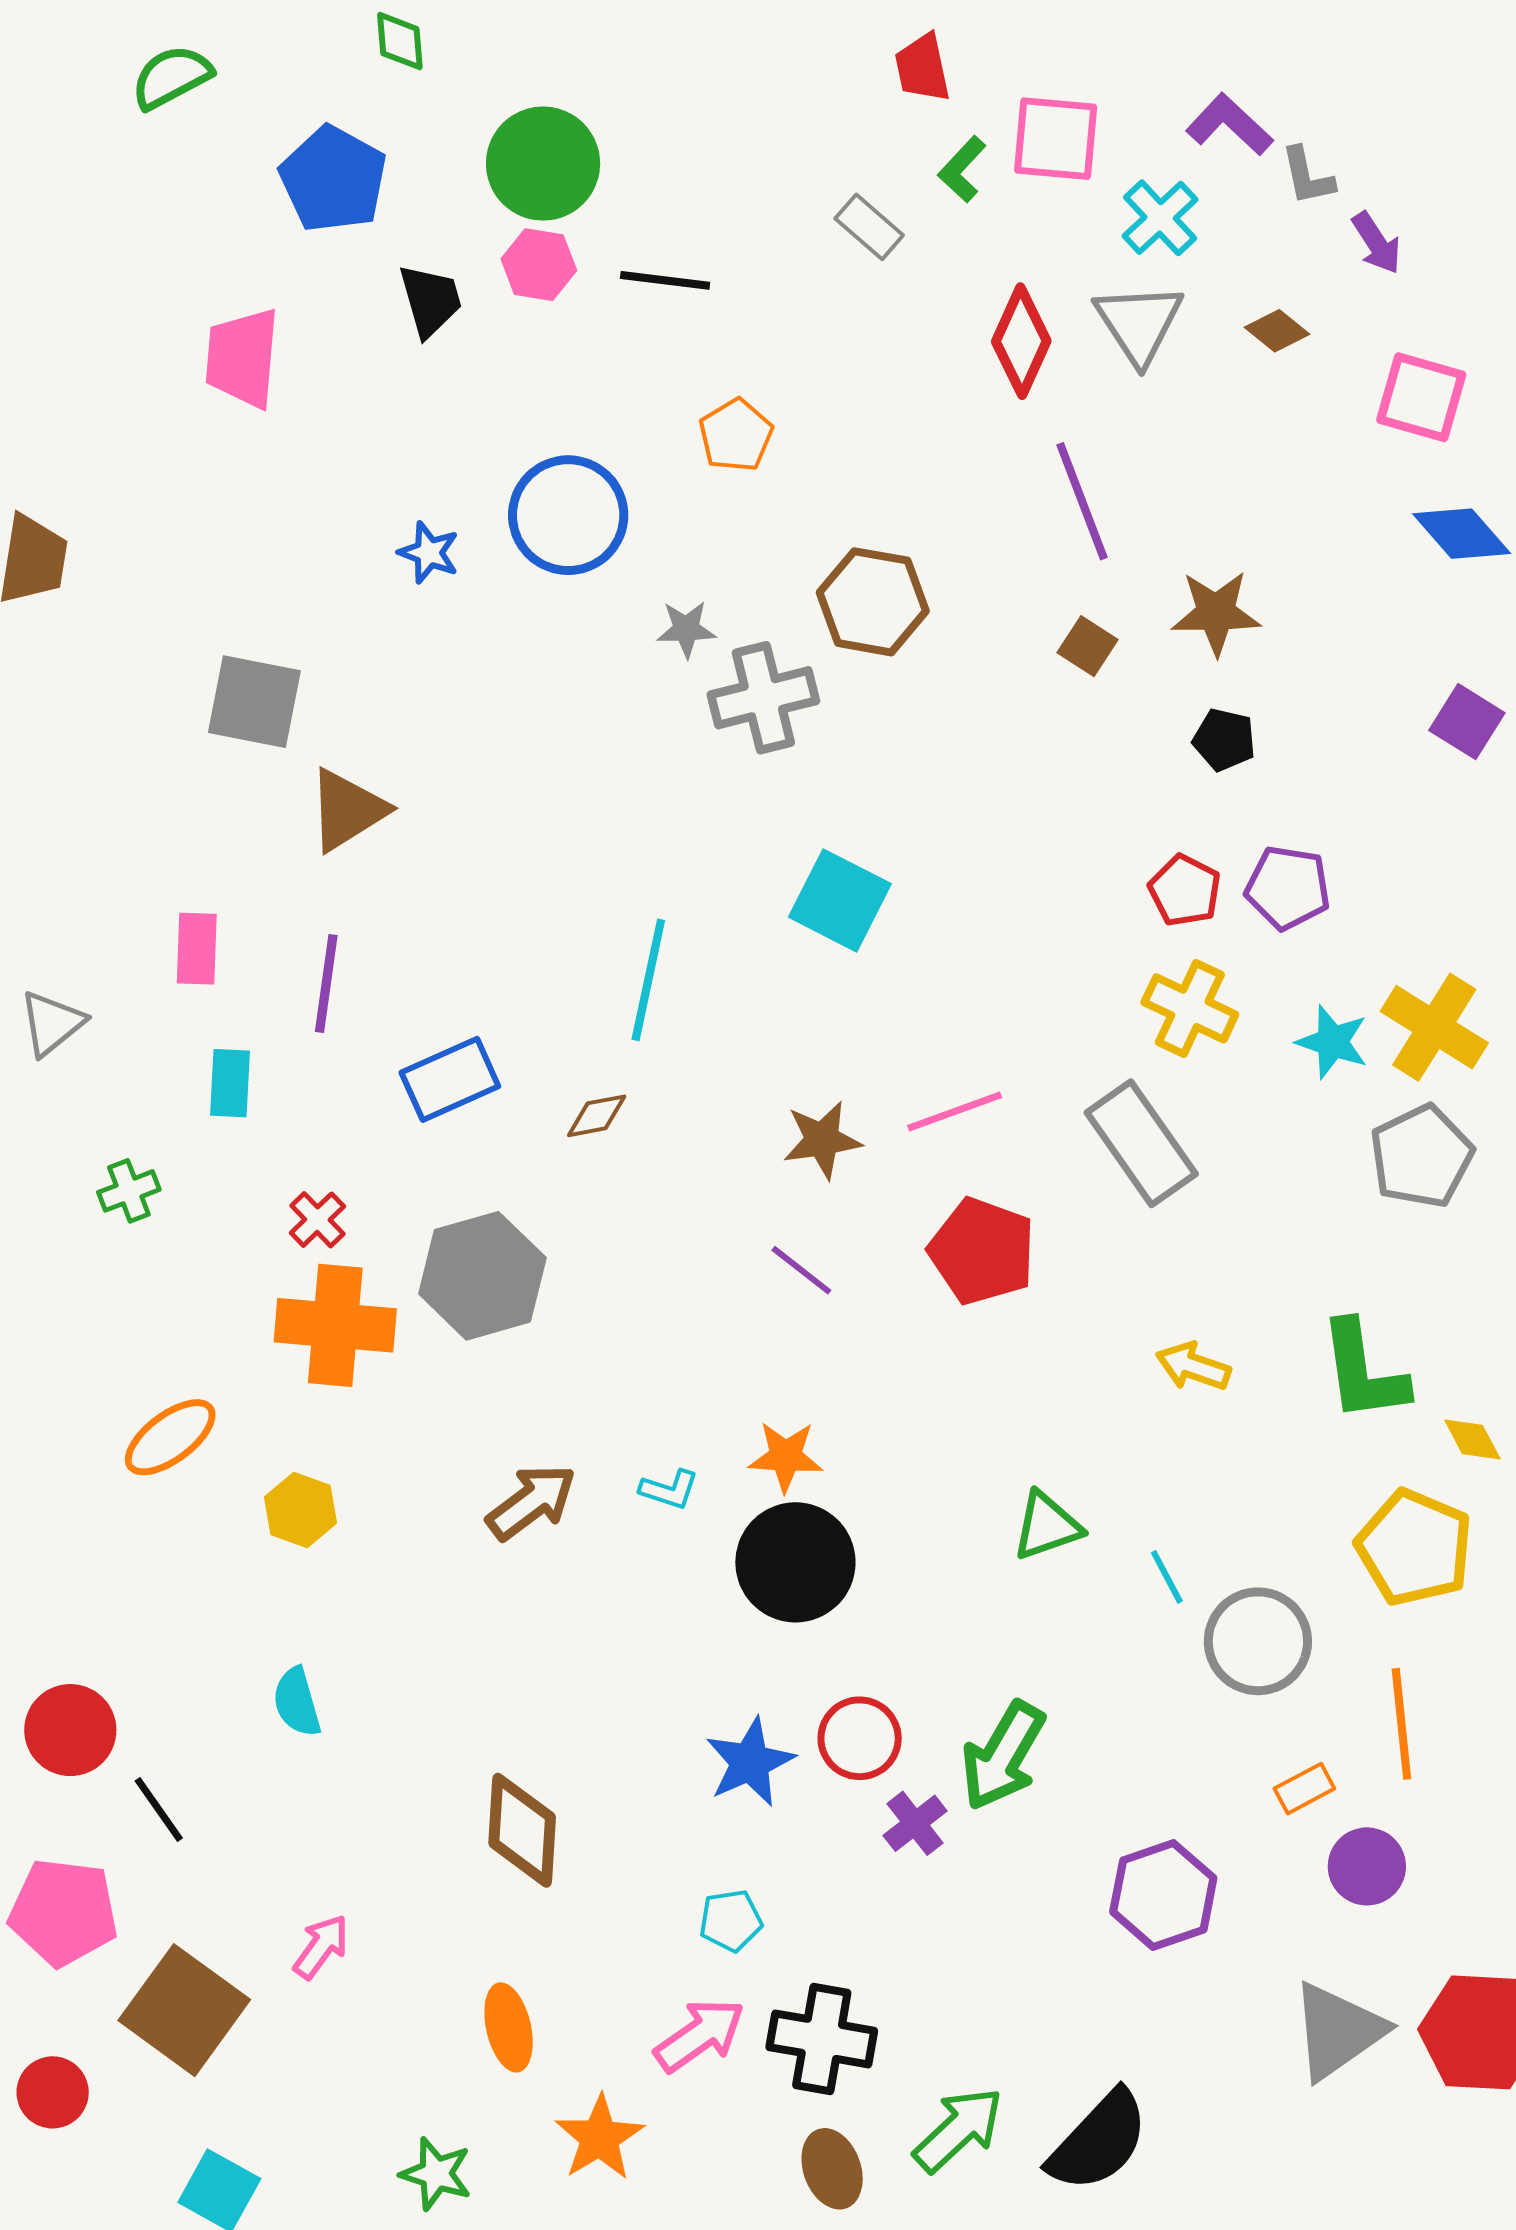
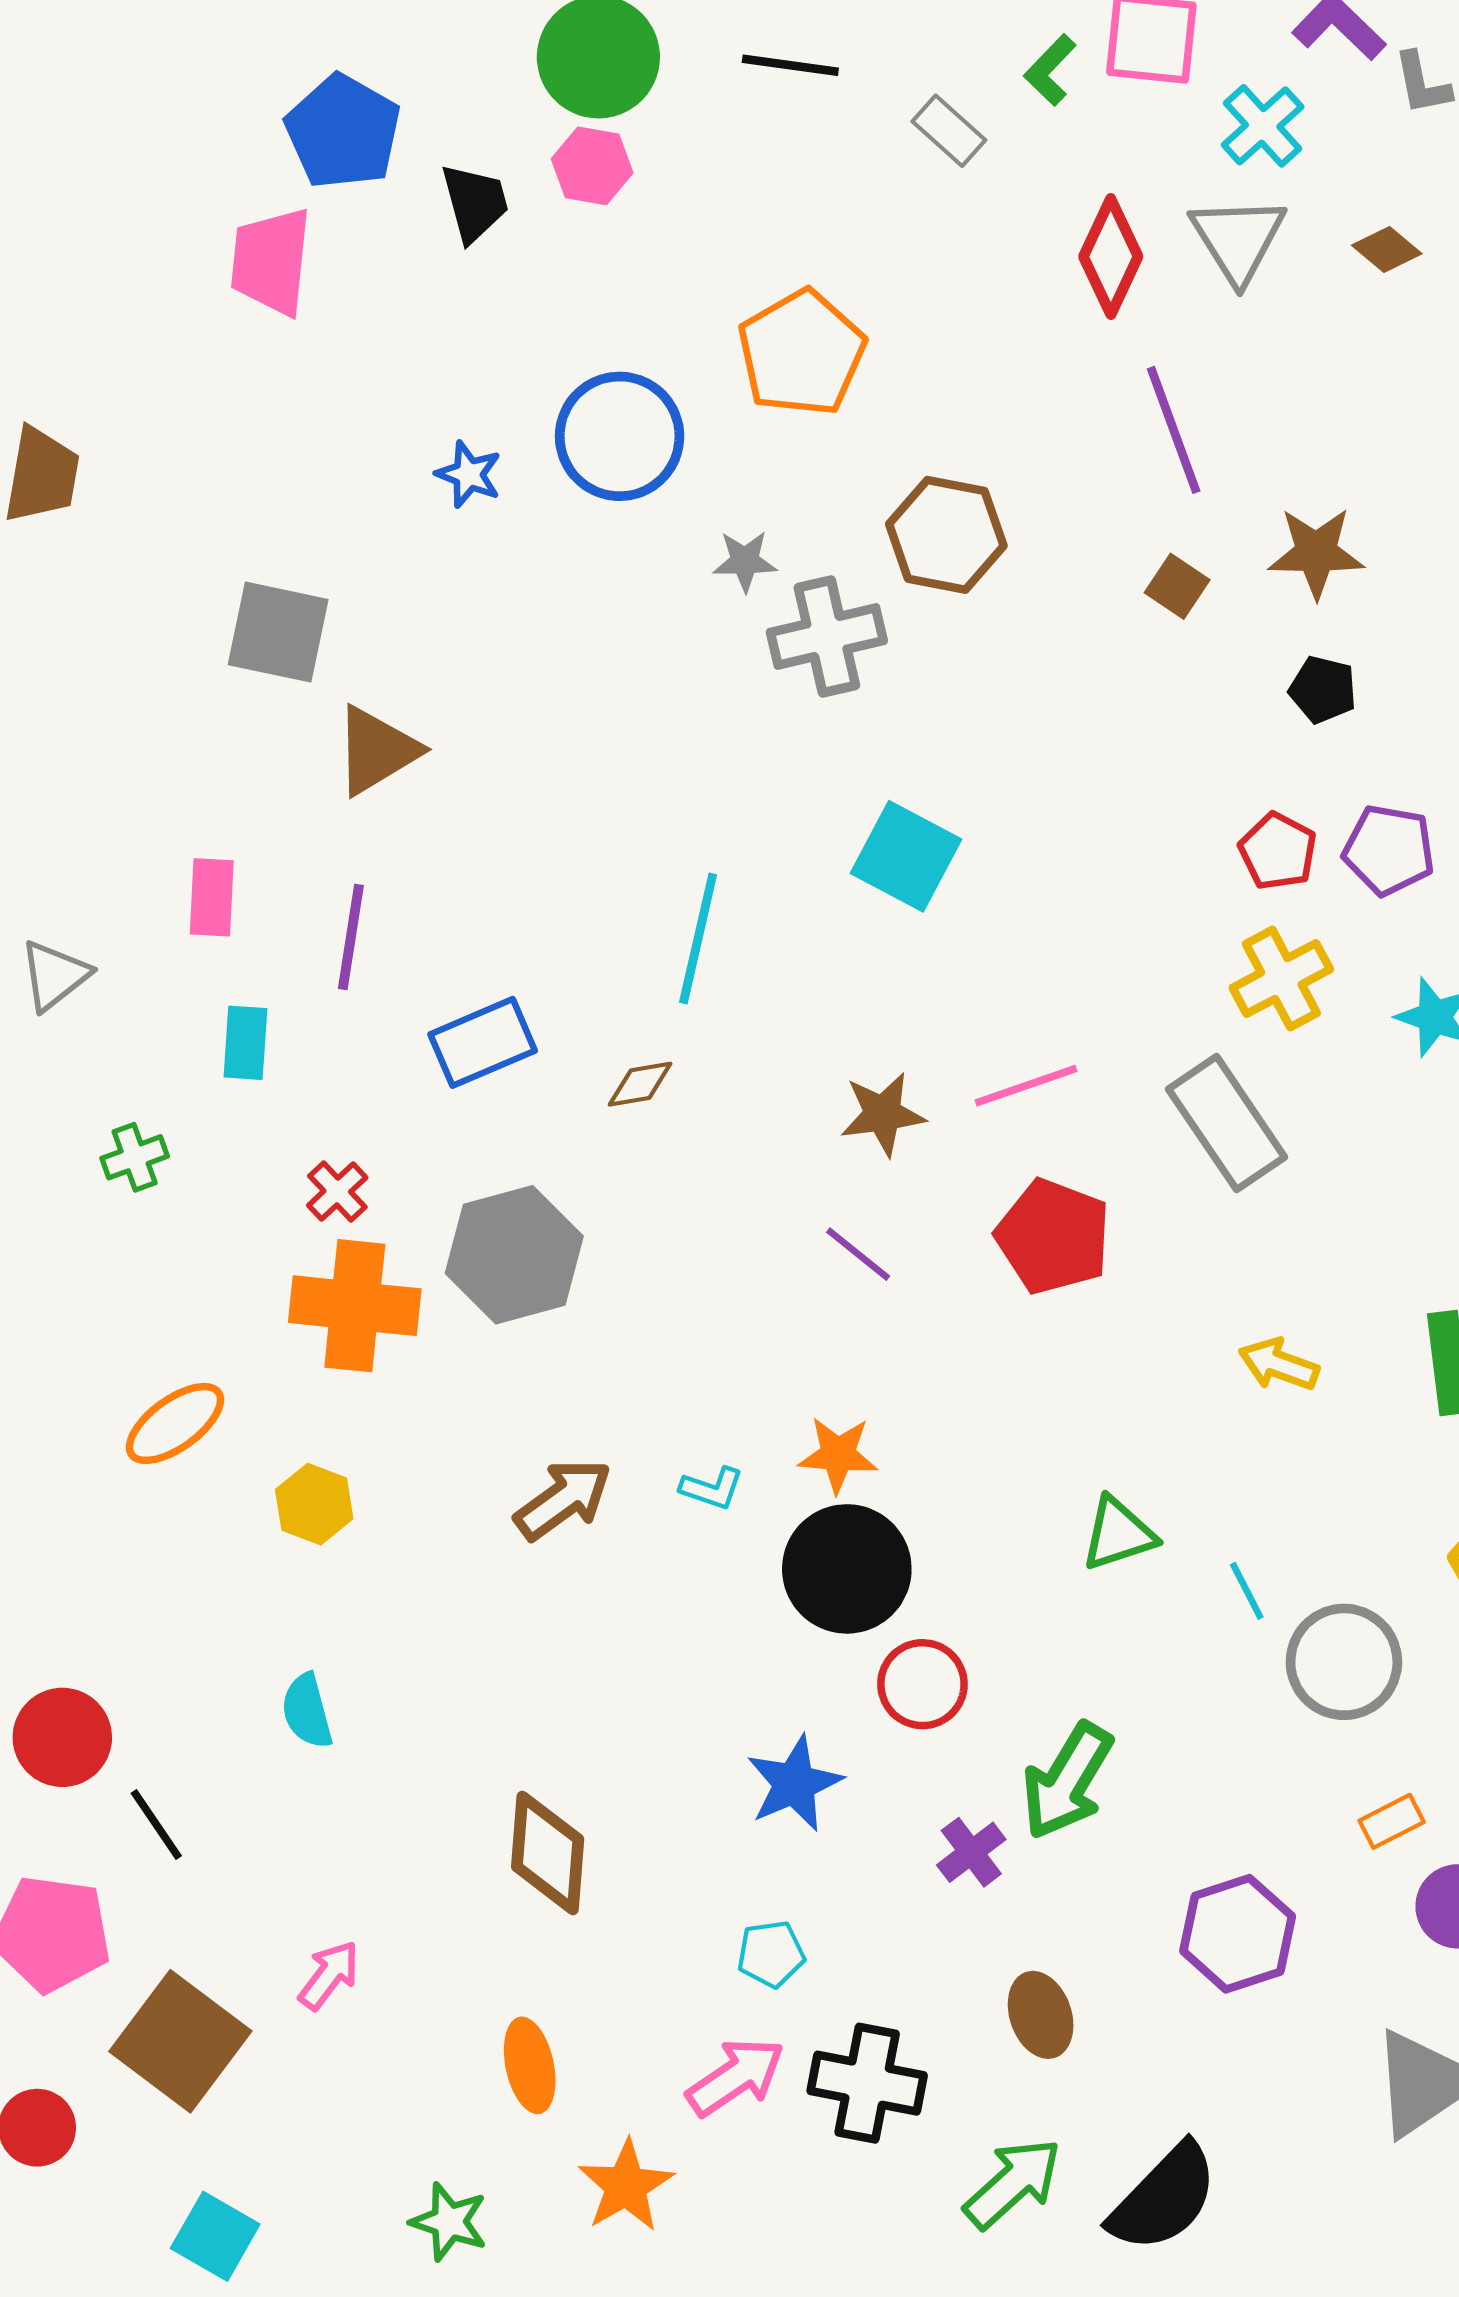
blue pentagon: (333, 179) -> (343, 132), moved
black line: (665, 280) -> (790, 65), moved
orange pentagon: (736, 435) -> (802, 353), size x1.6
yellow cross: (1190, 1008) -> (1281, 979), turned 36
red circle: (860, 1738) -> (922, 1684), moved
brown ellipse: (832, 2169) -> (1041, 2015), moved

